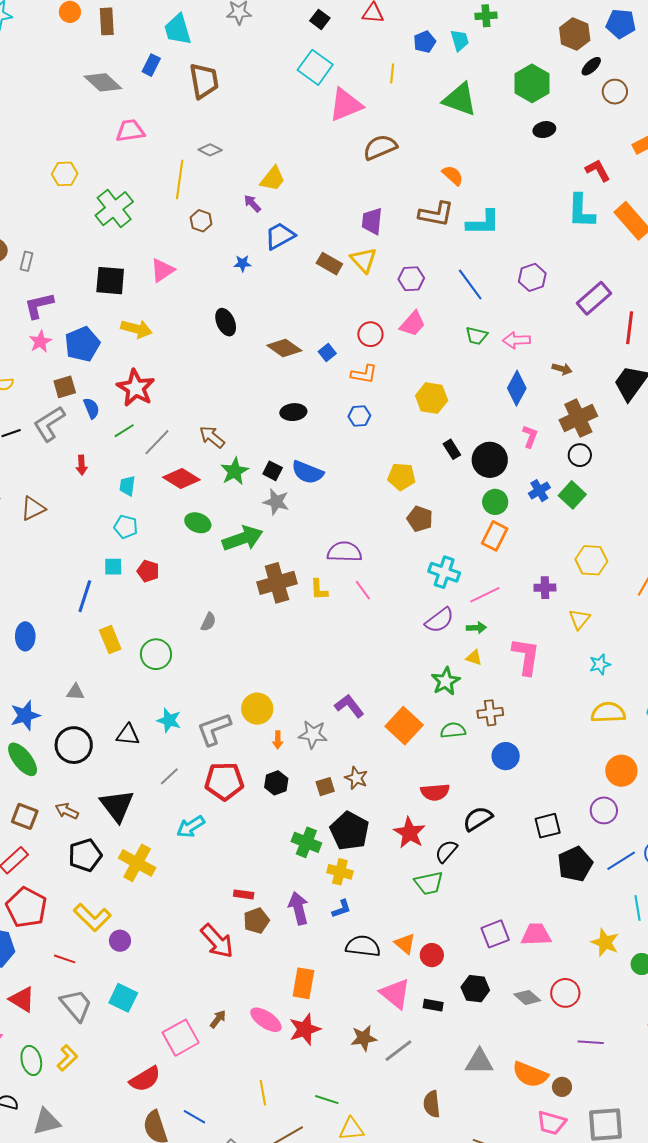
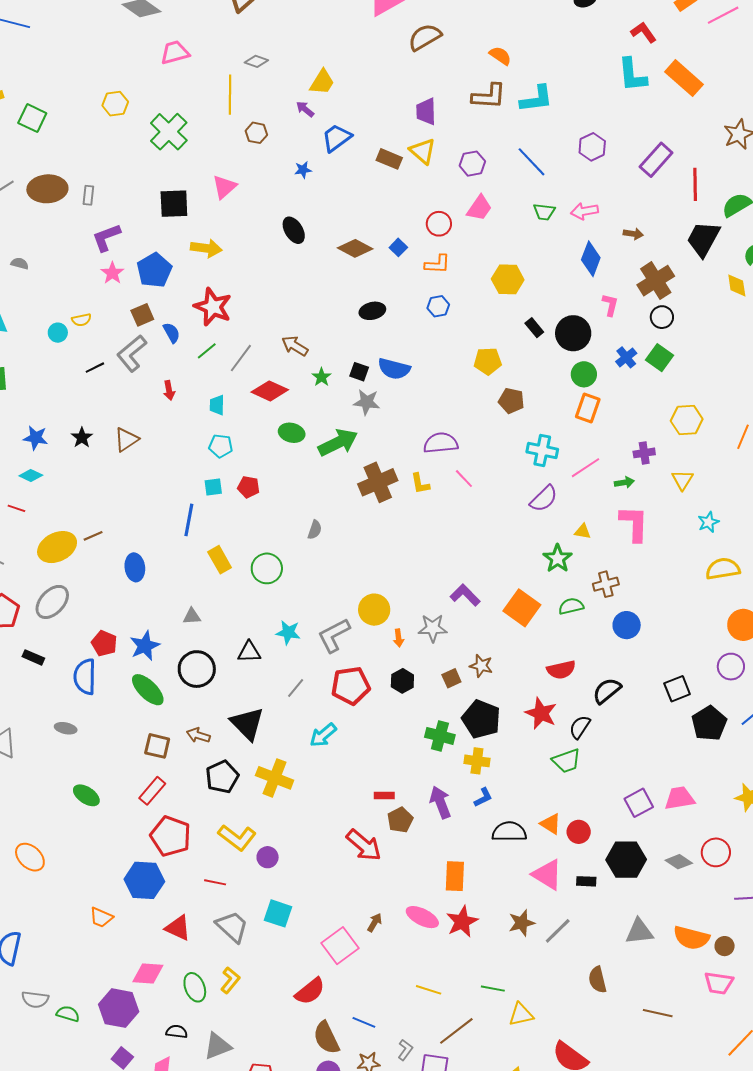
green star: (235, 471) -> (322, 377), size x0.7
green arrow: (476, 628) -> (624, 482), moved
black hexagon: (475, 989) -> (626, 860), size x1.4
yellow line: (263, 1093) -> (429, 990), turned -55

